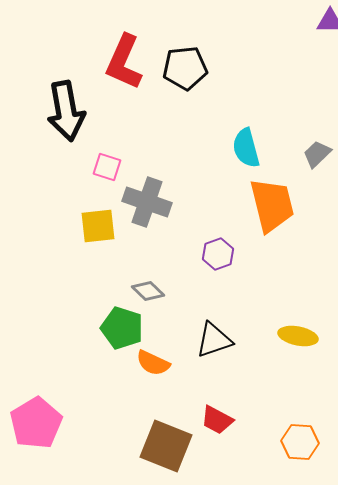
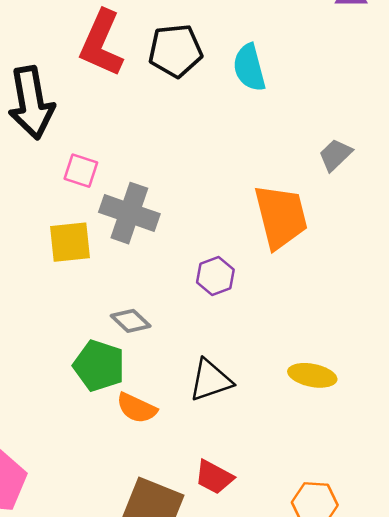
cyan semicircle: (246, 148) -> (249, 68), moved

